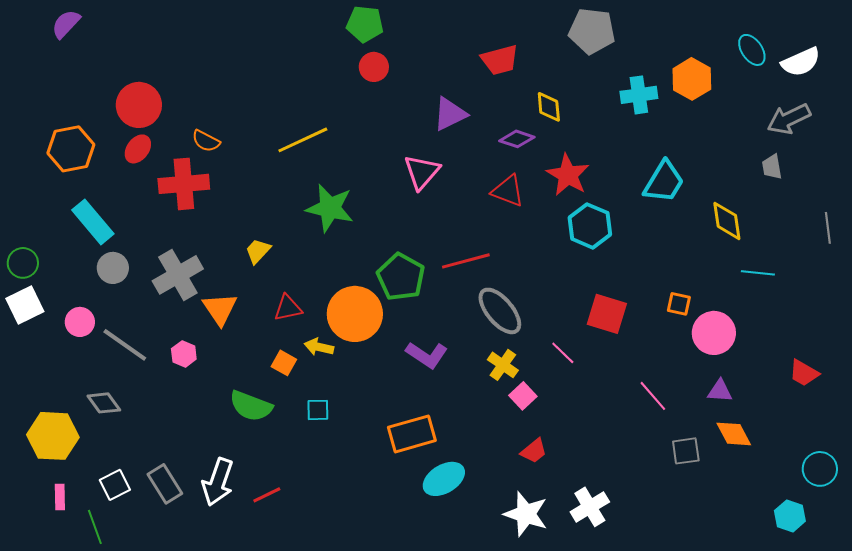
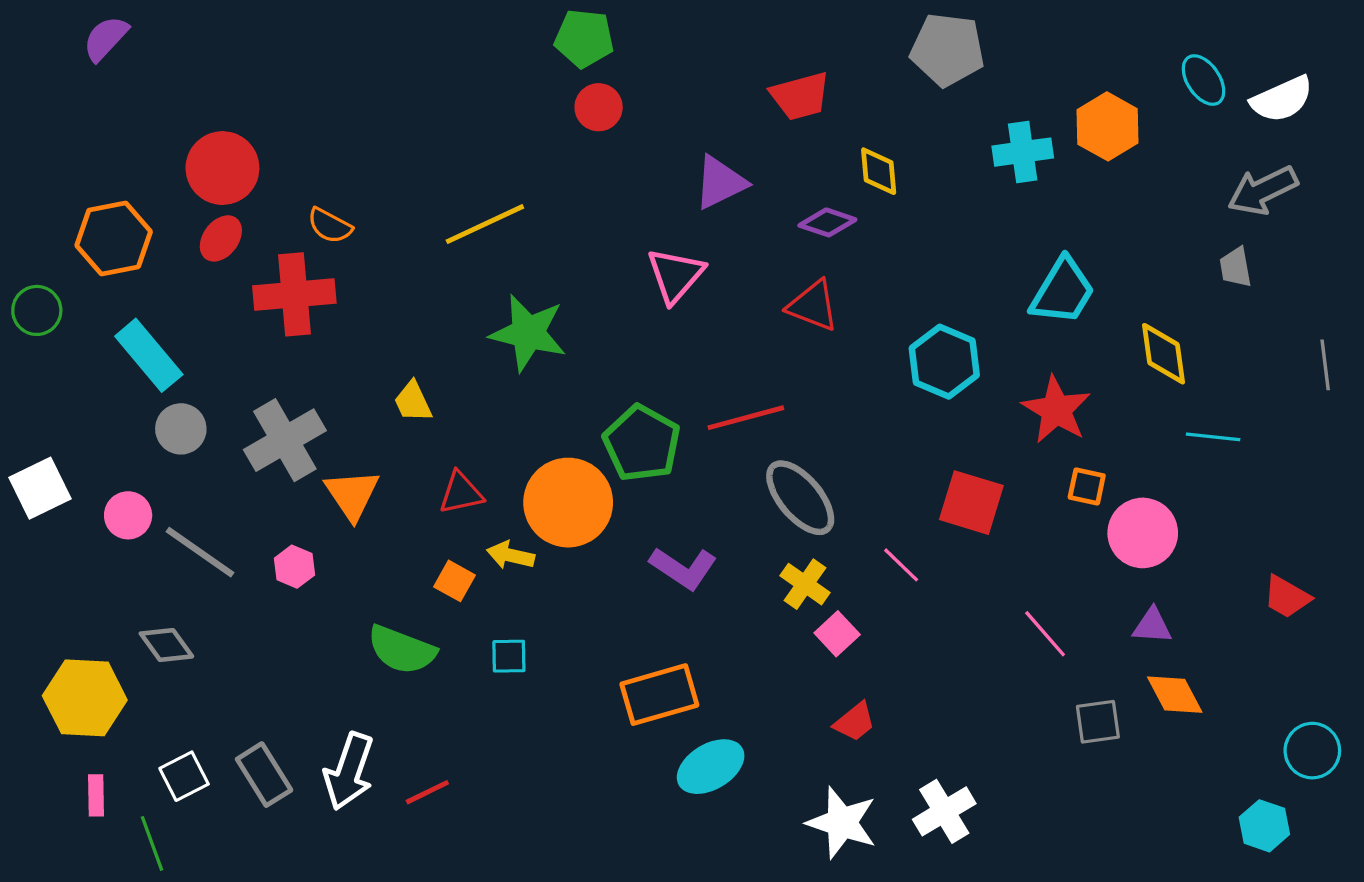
red star: (568, 175) -> (1056, 410), moved
yellow trapezoid: (258, 251) -> (413, 402), turned -68
green circle: (23, 263) -> (37, 310), moved

